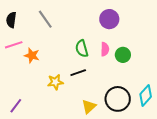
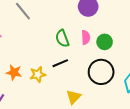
orange star: (32, 55) -> (14, 72), moved
black circle: (118, 99) -> (101, 72), moved

